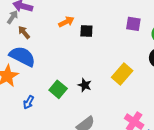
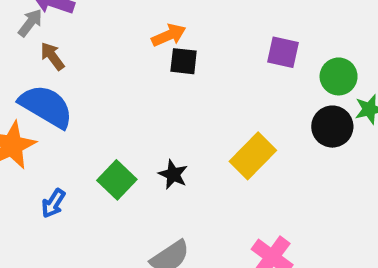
orange arrow: (66, 22) -> (169, 35), moved

